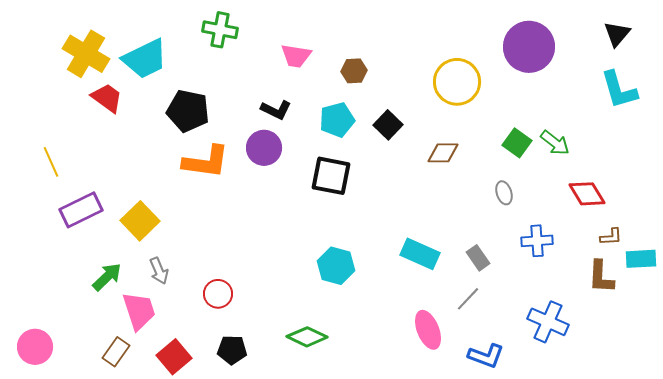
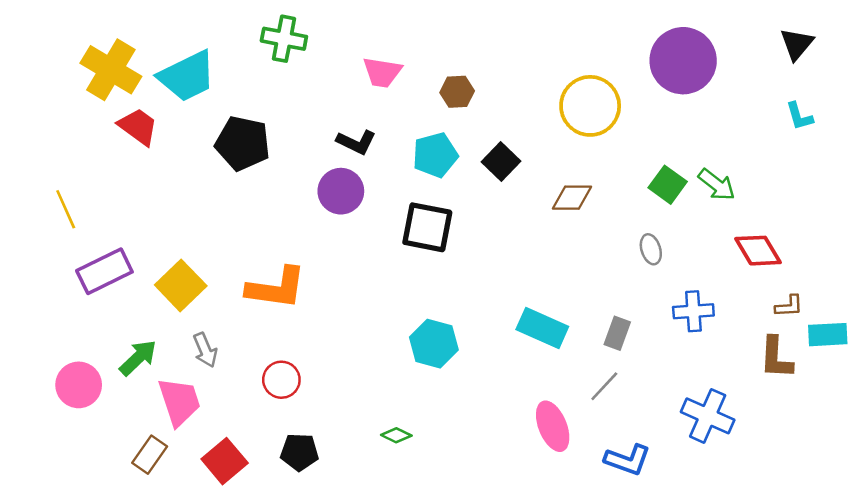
cyan L-shape: (619, 90) -> (799, 116), size x0.6
orange L-shape: (206, 162) -> (276, 288), moved
gray rectangle: (478, 258) -> (617, 333), turned 55
green diamond: (307, 337) -> (396, 435), size x0.6
pink circle: (35, 347) -> (79, 385), moved

